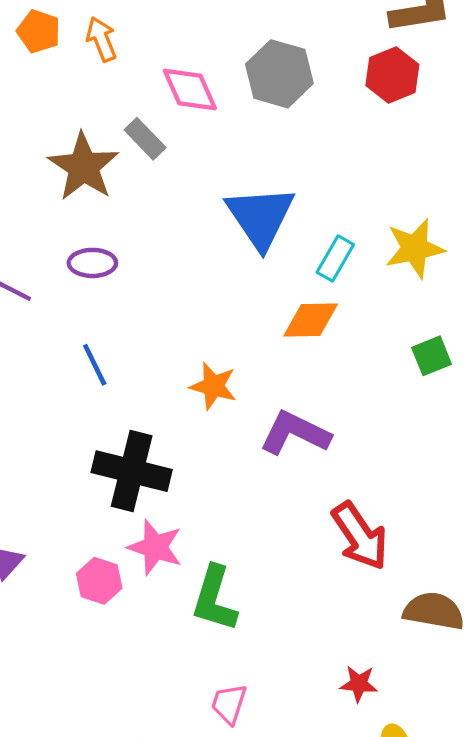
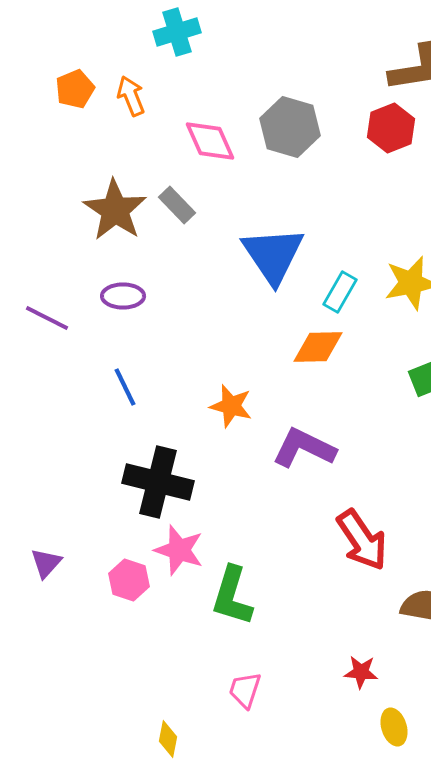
orange pentagon: (39, 31) -> (75, 89), turned 30
gray rectangle: (145, 139) -> (177, 205), moved

